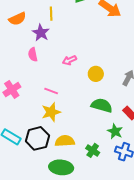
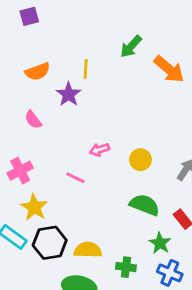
pink semicircle: (33, 55) -> (33, 120), moved, turned -32
pink arrow: (69, 60) -> (99, 150), moved
yellow star: (51, 112) -> (34, 207), moved, turned -30
green cross: (93, 150) -> (126, 267), turned -32

